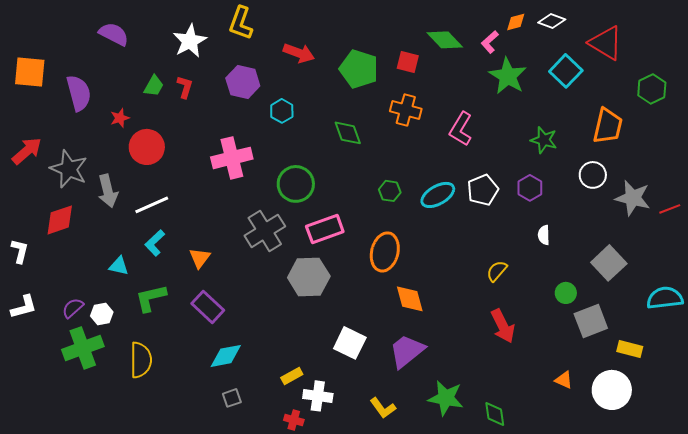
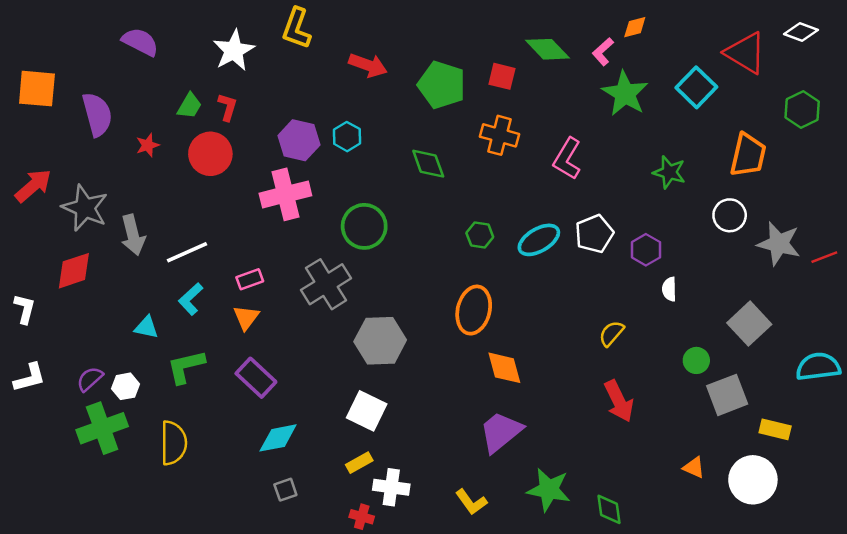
white diamond: (552, 21) -> (801, 32), moved
purple hexagon: (243, 82) -> (299, 140), moved
red circle: (147, 147) -> (210, 154), moved
purple hexagon: (530, 188) -> (646, 250), moved
pink rectangle: (325, 229) -> (250, 279), moved, size x0.6
white square: (350, 343) -> (367, 411), moved

